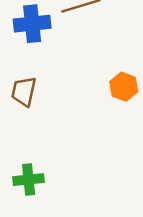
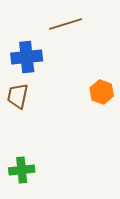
blue cross: (32, 24) -> (27, 57), moved

